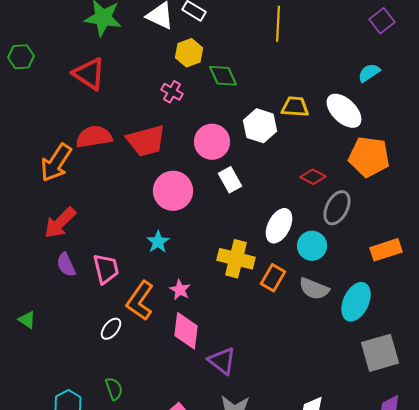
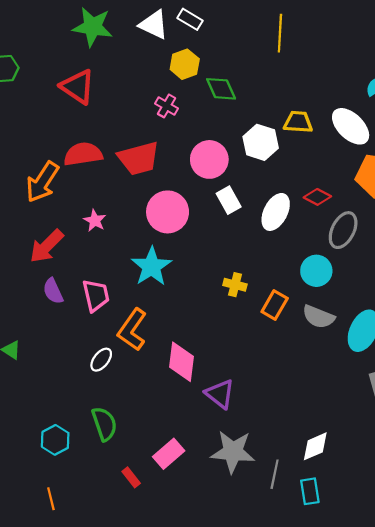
white ellipse: (279, 226) -> (276, 212), moved
cyan star: (158, 242) -> (151, 267), size x1.6
yellow cross: (236, 259) -> (235, 285), size x0.6
pink star: (180, 290) -> (95, 220), moved
green semicircle: (114, 389) -> (104, 424), size x1.4

